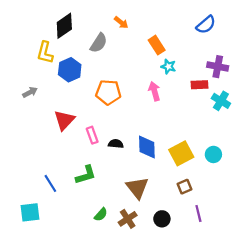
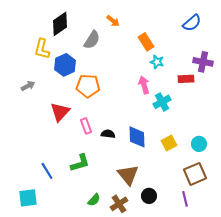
orange pentagon: (108, 92) -> (88, 86), moved
cyan cross: (221, 101) -> (162, 102), moved, turned 30
yellow square: (181, 153) -> (169, 143), size x0.7
brown square: (184, 187) -> (195, 174), moved, size x1.6
black circle: (162, 219) -> (149, 196), moved

